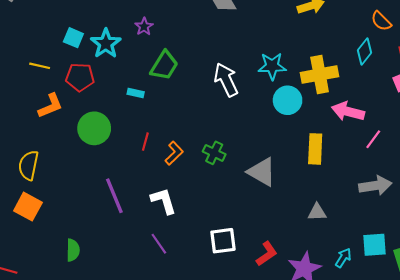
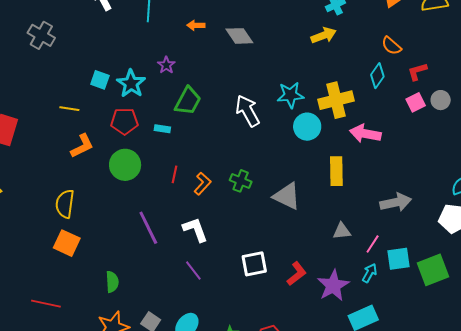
red pentagon: (80, 77) -> (124, 121), moved
pink line: (373, 139) -> (373, 244), moved

